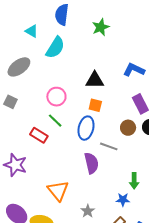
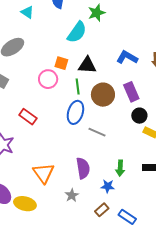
cyan semicircle: (55, 48) -> (77, 32), moved
orange square: (95, 105) -> (61, 63), moved
green line: (55, 121) -> (78, 86), moved, turned 35
brown circle: (128, 128) -> (103, 95), moved, size x1.5
purple semicircle: (91, 163) -> (83, 168), moved

